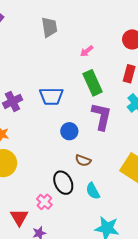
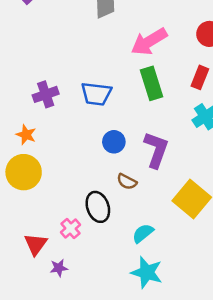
pink arrow: (87, 51) -> (149, 42), size x2.0
purple L-shape: (102, 116) -> (156, 150), moved
cyan semicircle: (93, 191) -> (143, 233), moved, turned 72

